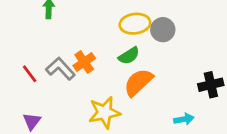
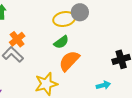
gray circle: (163, 30) -> (80, 12), moved
orange cross: (84, 62) -> (17, 39), moved

